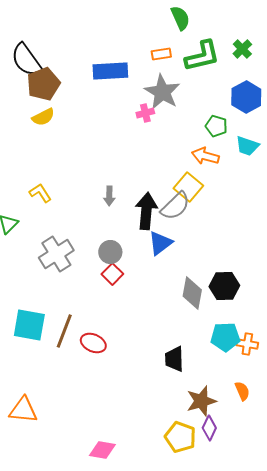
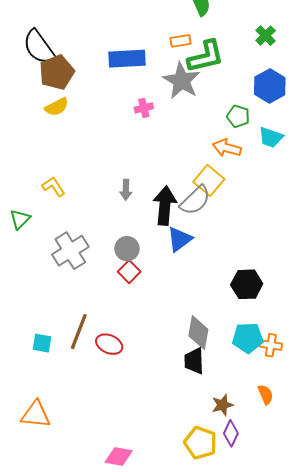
green L-shape: (202, 56) -> (206, 57), moved
pink cross: (145, 113) -> (144, 108), moved
gray diamond: (192, 293) -> (198, 333), moved
cyan square: (29, 325) -> (42, 343), moved, size x0.6
brown star: (201, 401) -> (223, 405), size x0.7

